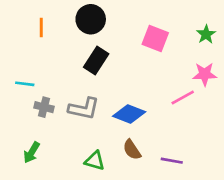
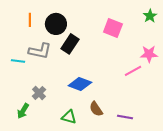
black circle: (91, 19) -> (56, 24), moved
green star: (206, 34) -> (150, 16), moved
gray cross: (44, 107) -> (39, 93), moved, turned 32
gray L-shape: (84, 109) -> (40, 51), moved
blue diamond: (129, 114) -> (80, 84), moved

